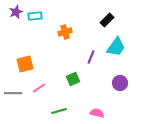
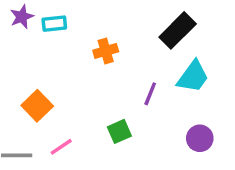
black rectangle: (107, 20) -> (178, 30), size x1.5
orange square: (25, 64) -> (37, 106), turned -30

